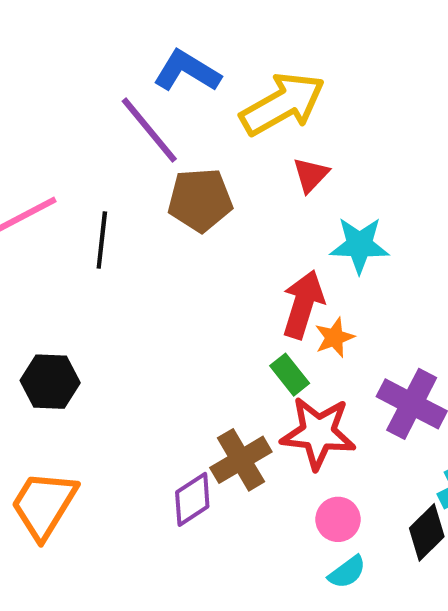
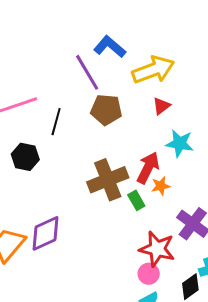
black hexagon: (50, 382) -> (25, 157), moved
red star: (318, 433) -> (157, 249), moved
brown cross: (241, 460) -> (108, 180), moved, size x1.4
purple diamond: (192, 499) -> (45, 233), moved, size x1.4

